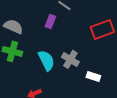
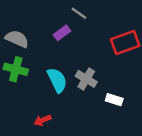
purple rectangle: (50, 21) -> (62, 33), turned 32

